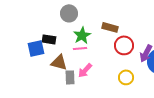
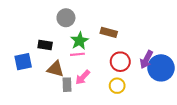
red circle: (124, 45) -> (120, 62), moved
blue square: (36, 48) -> (23, 62), moved
yellow circle: (126, 77) -> (117, 86), moved

